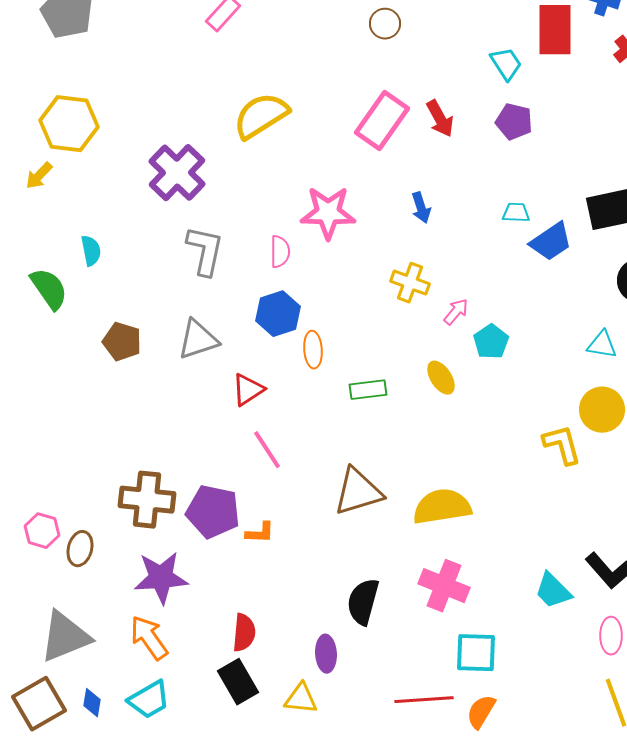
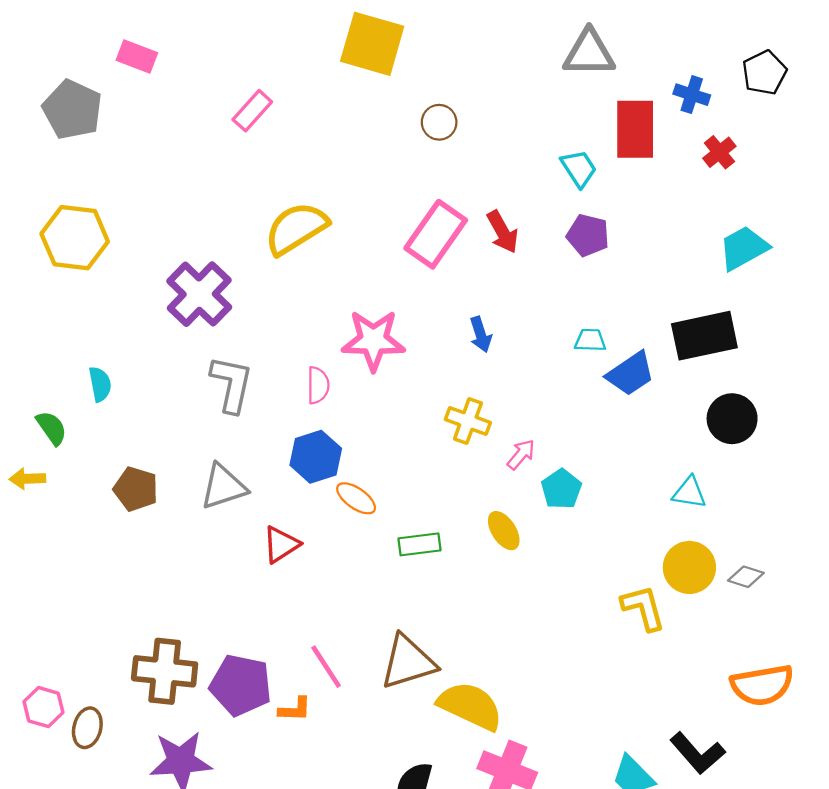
yellow arrow: (39, 176) -> (27, 479), moved, turned 44
green semicircle: (49, 289) -> (52, 428), size x0.7
orange ellipse: (313, 350) -> (356, 498), turned -51
pink line: (267, 450) -> (326, 667), moved
yellow semicircle: (442, 507) -> (470, 706), moved, turned 34

